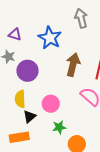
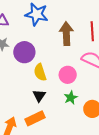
yellow semicircle: (20, 99) -> (40, 72), moved
pink circle: (51, 104) -> (68, 75), moved

